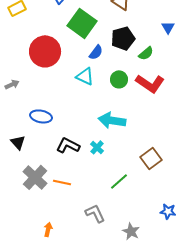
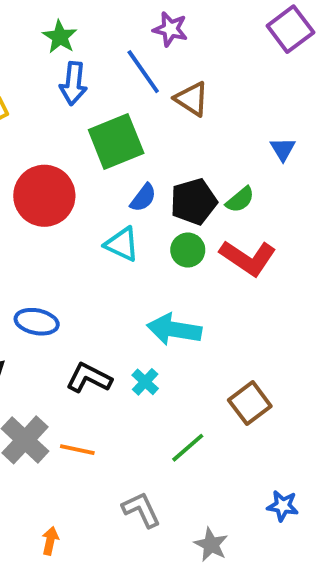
green square: (82, 23) -> (116, 141), turned 32
black pentagon: (123, 38) -> (194, 202), moved

